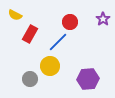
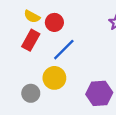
yellow semicircle: (15, 15) -> (32, 17), moved
red circle: (70, 22) -> (54, 22), moved

